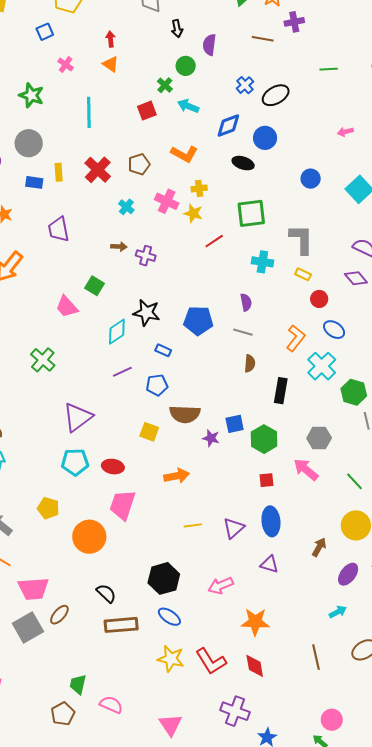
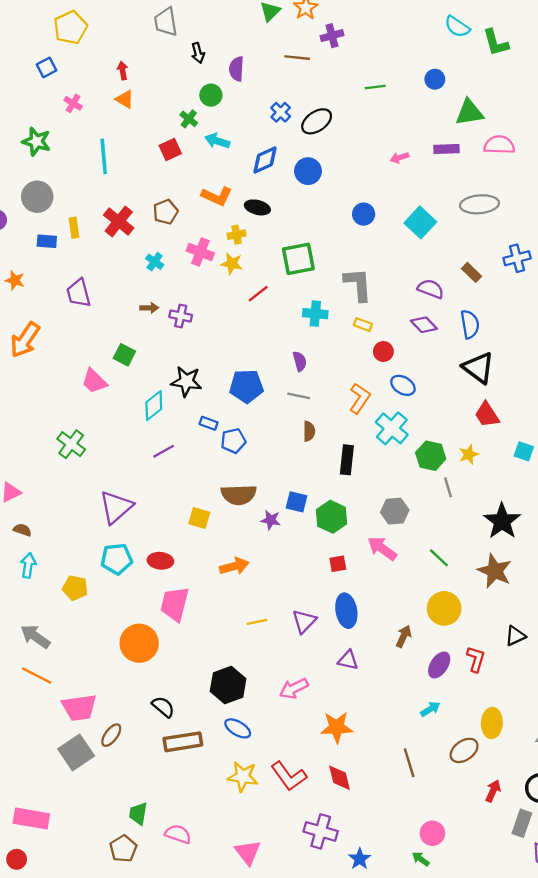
black ellipse: (243, 163) -> (257, 207), moved
blue pentagon: (157, 385) -> (233, 441), moved
blue square: (235, 424) -> (297, 502), turned 30
yellow pentagon: (48, 508) -> (75, 588), moved

